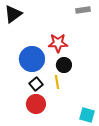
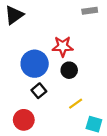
yellow line: (57, 82) -> (76, 104), moved, turned 64
red circle: (36, 104) -> (24, 120), moved

